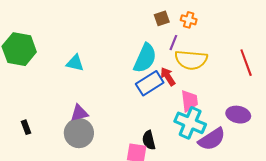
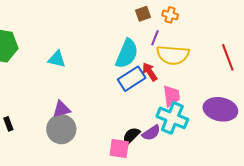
purple ellipse: (238, 115) -> (220, 109), size x1.4
purple semicircle: (212, 139) -> (151, 133), moved, size x0.7
black semicircle: (149, 140) -> (131, 136), turned 60

